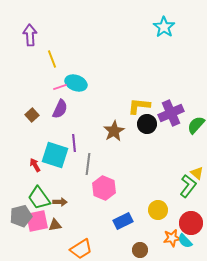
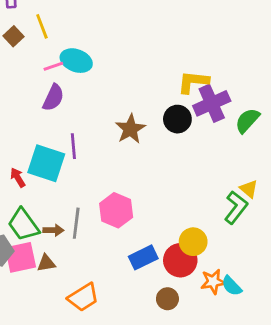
yellow L-shape: (139, 106) -> (193, 82), moved
brown square: (32, 115) -> (13, 36), moved
gray line: (88, 164) -> (76, 223), moved
red circle: (191, 223) -> (180, 260), moved

